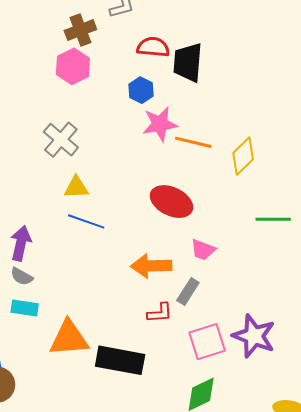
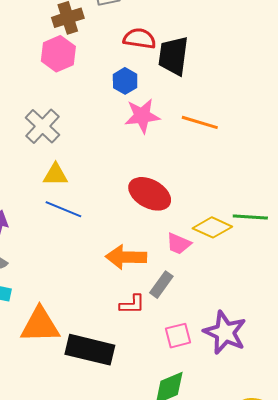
orange line: (193, 142) -> (200, 122), moved
yellow diamond: (243, 156) -> (212, 227), moved, turned 66
pink square: (207, 342) -> (178, 336), size x0.7

